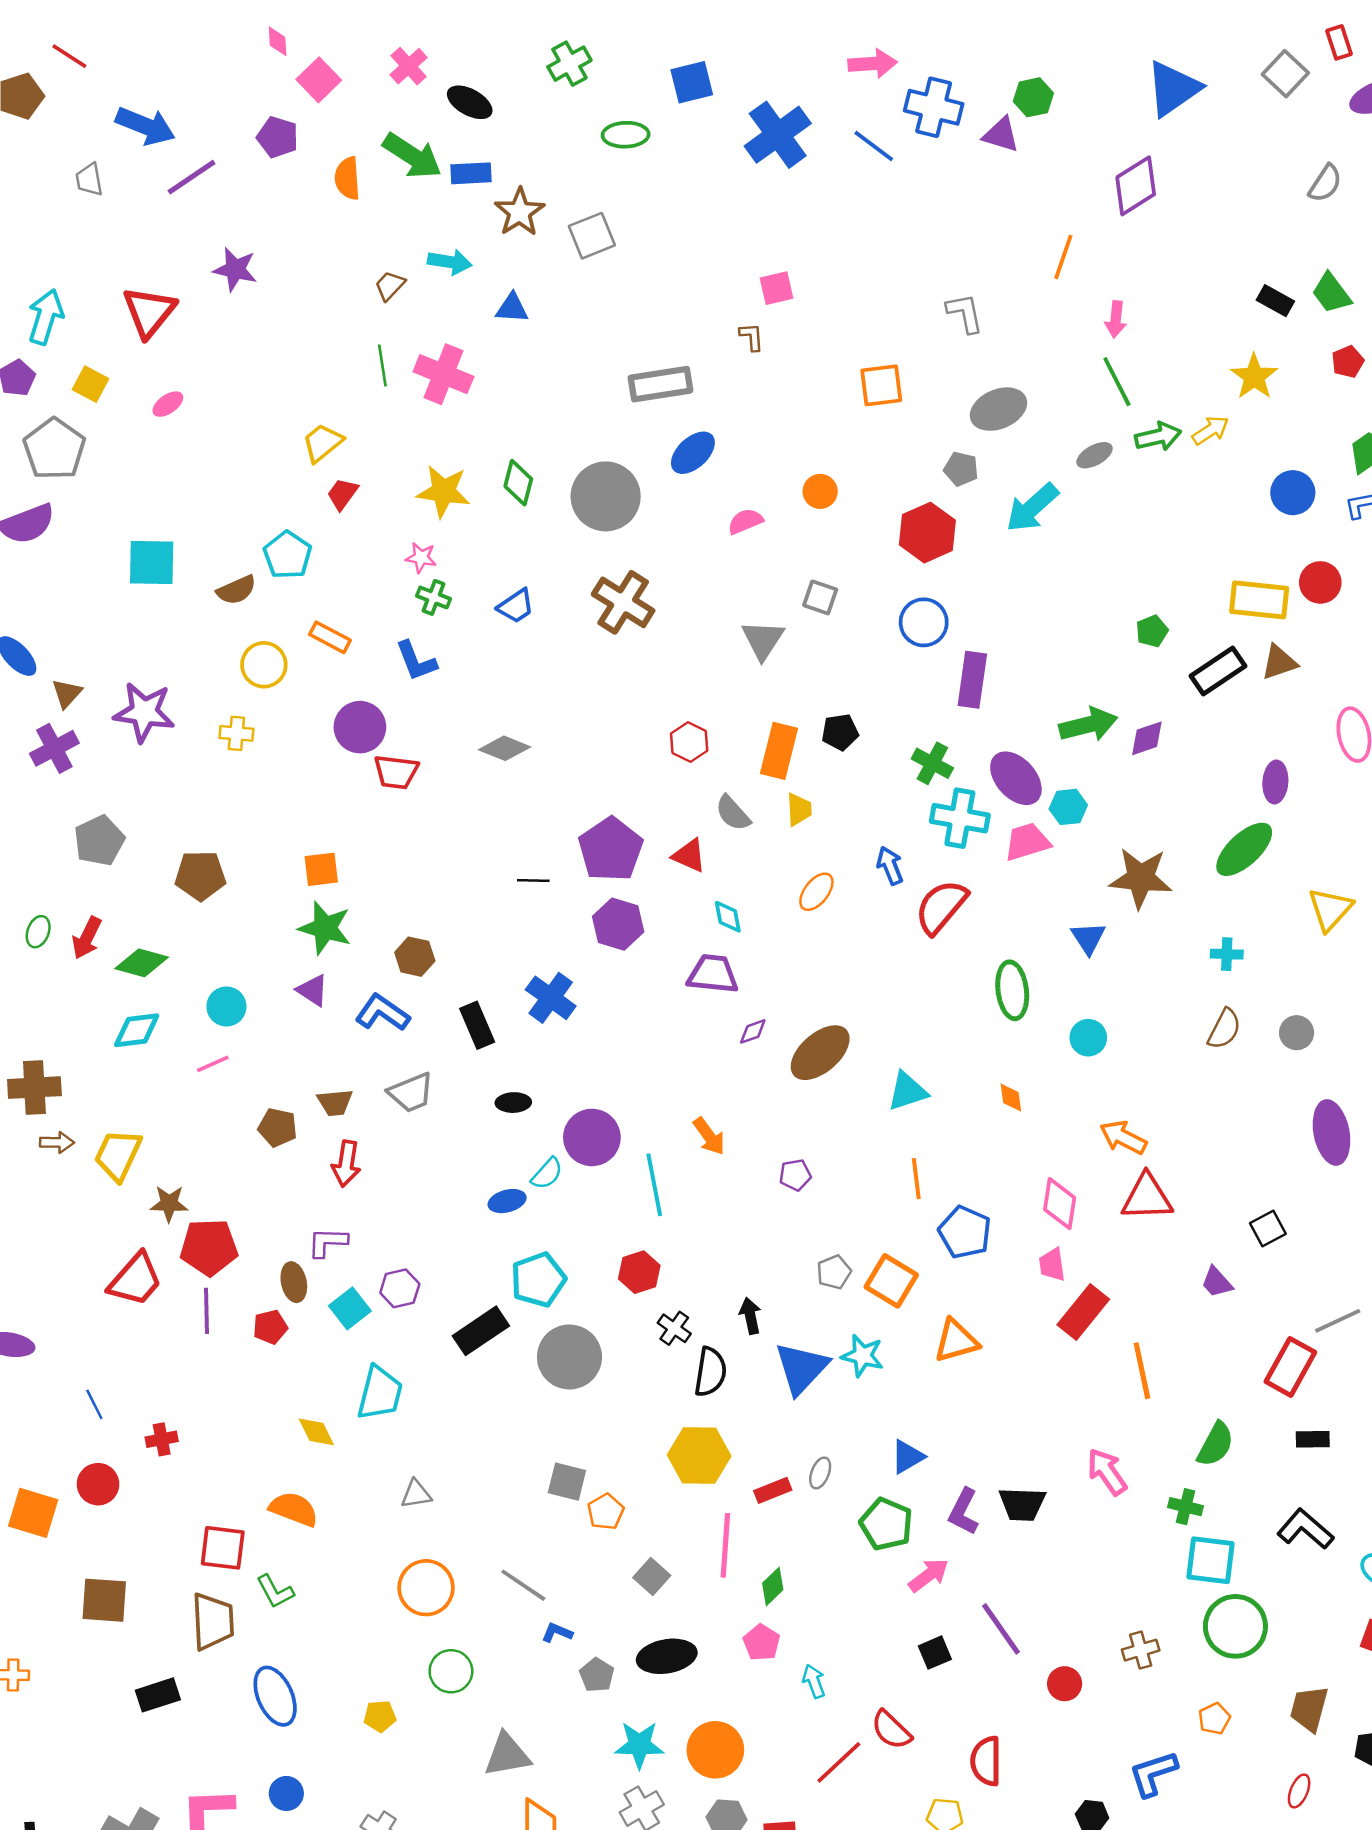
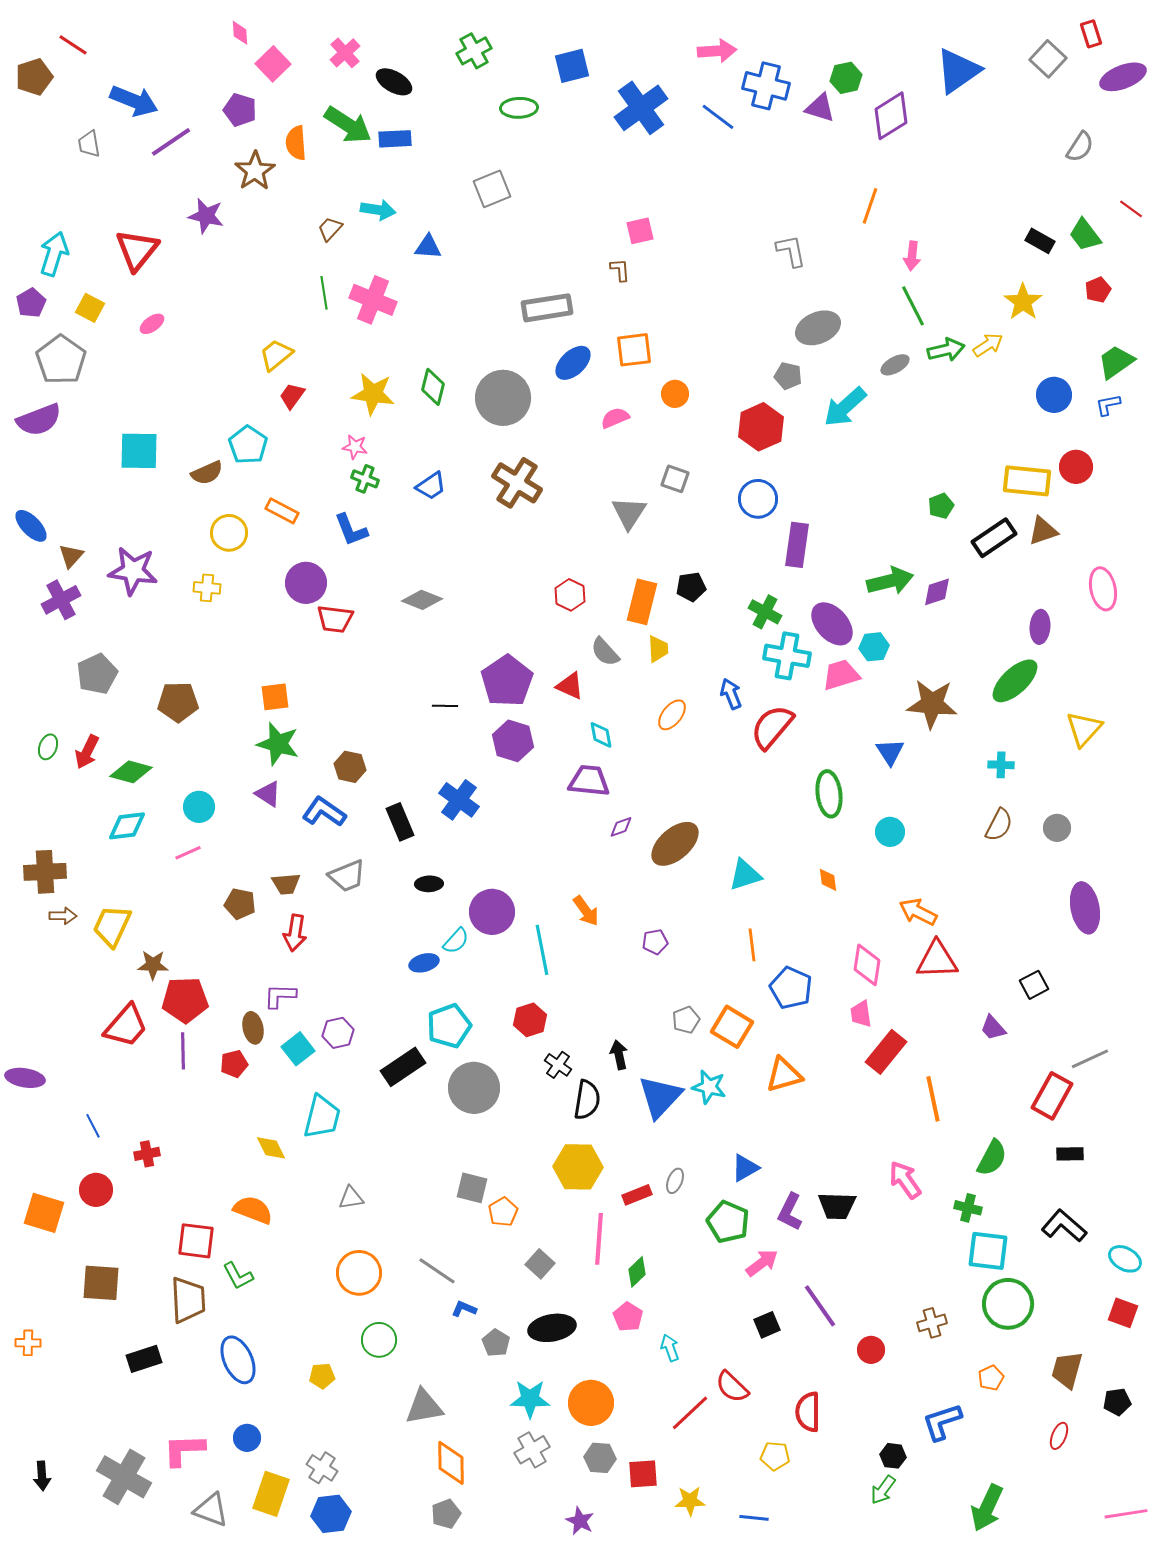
purple diamond: (1136, 186) -> (891, 116), moved
brown star: (520, 212) -> (255, 171), moved
orange square: (881, 385) -> (634, 350), moved

